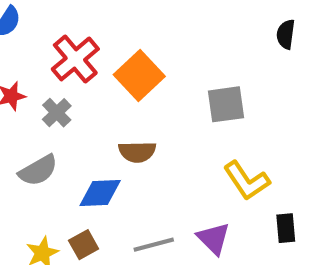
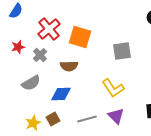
orange square: (139, 75) -> (80, 37), turned -30
brown semicircle: (137, 152) -> (69, 66), moved
yellow L-shape: (247, 181) -> (113, 88), moved

